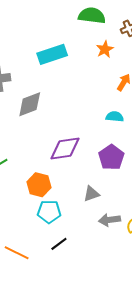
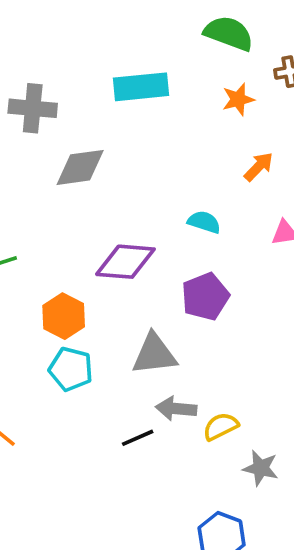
cyan semicircle: (115, 117) -> (204, 222), moved
gray triangle: (91, 194) -> (154, 354), size x1.5
black line: (59, 244) -> (138, 438), moved

